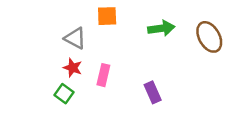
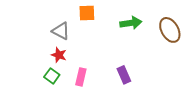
pink rectangle: (103, 75) -> (81, 77), moved

